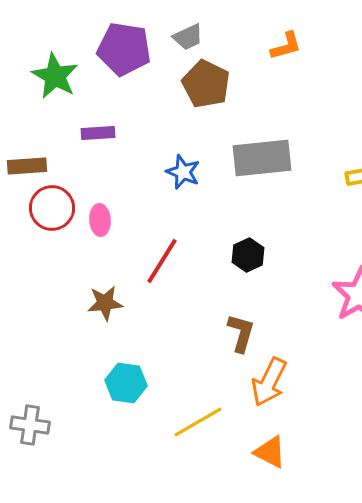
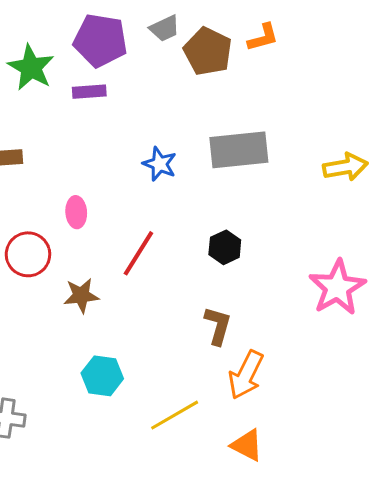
brown pentagon: (206, 84) -> (208, 51), moved
purple rectangle: (98, 133) -> (89, 92), moved
red circle: (52, 208) -> (28, 254), moved

